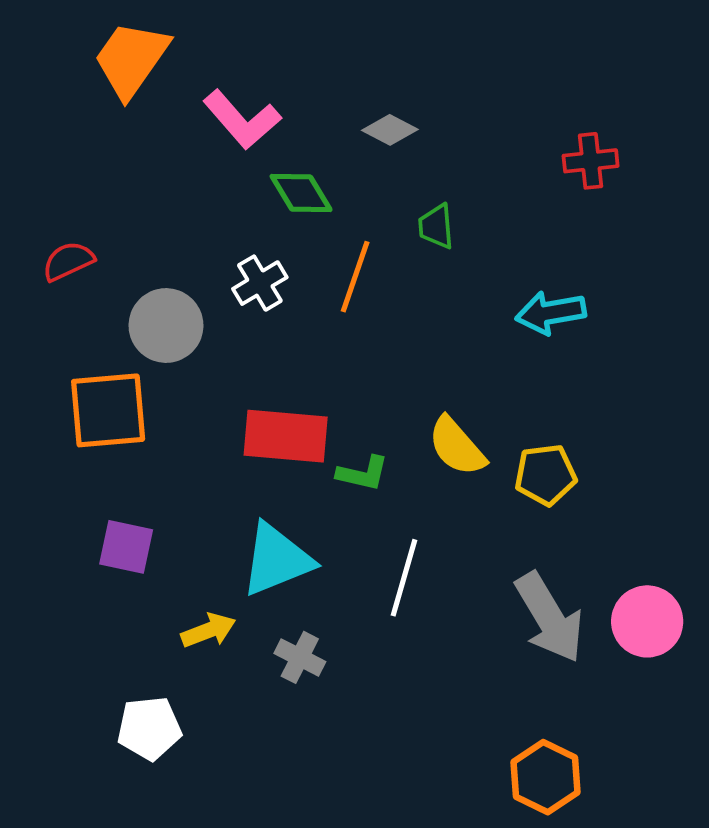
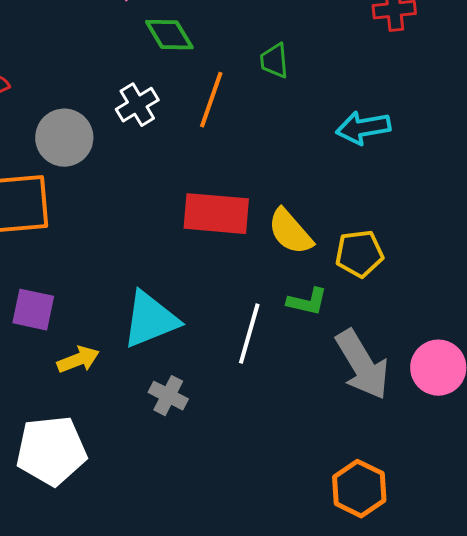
red rectangle: (286, 436) -> (216, 214), moved
green L-shape: (363, 473) -> (307, 302), moved
yellow arrow: (208, 630) -> (78, 360), moved
white pentagon: (149, 728) -> (51, 451), size x1.4

